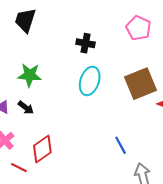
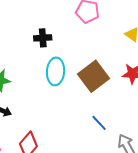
brown square: (140, 84) -> (94, 76), moved

